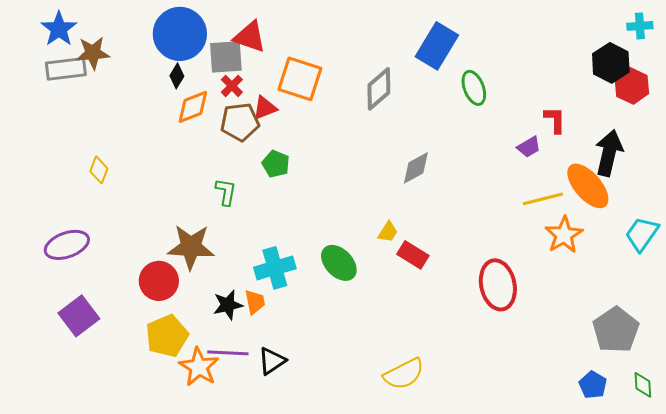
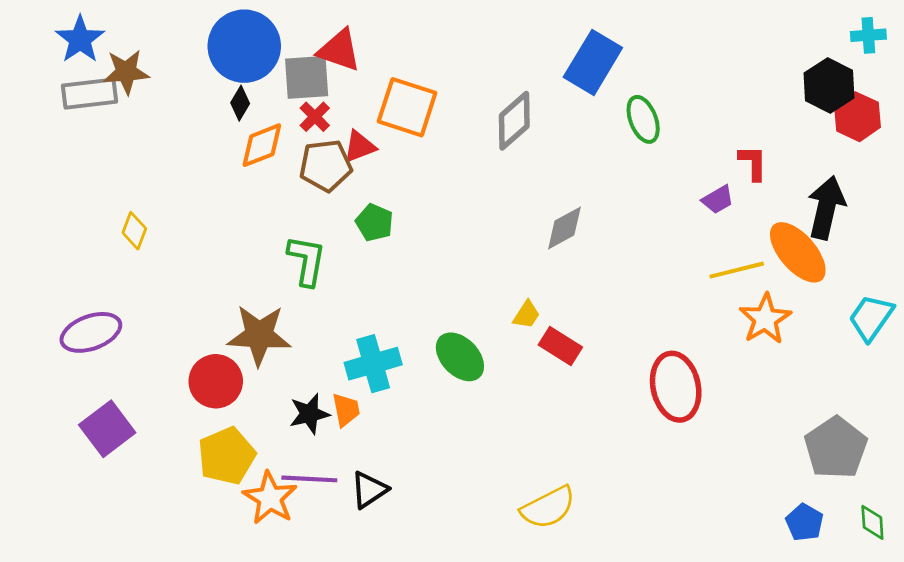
green L-shape: (226, 192) -> (307, 261), size x1.4

